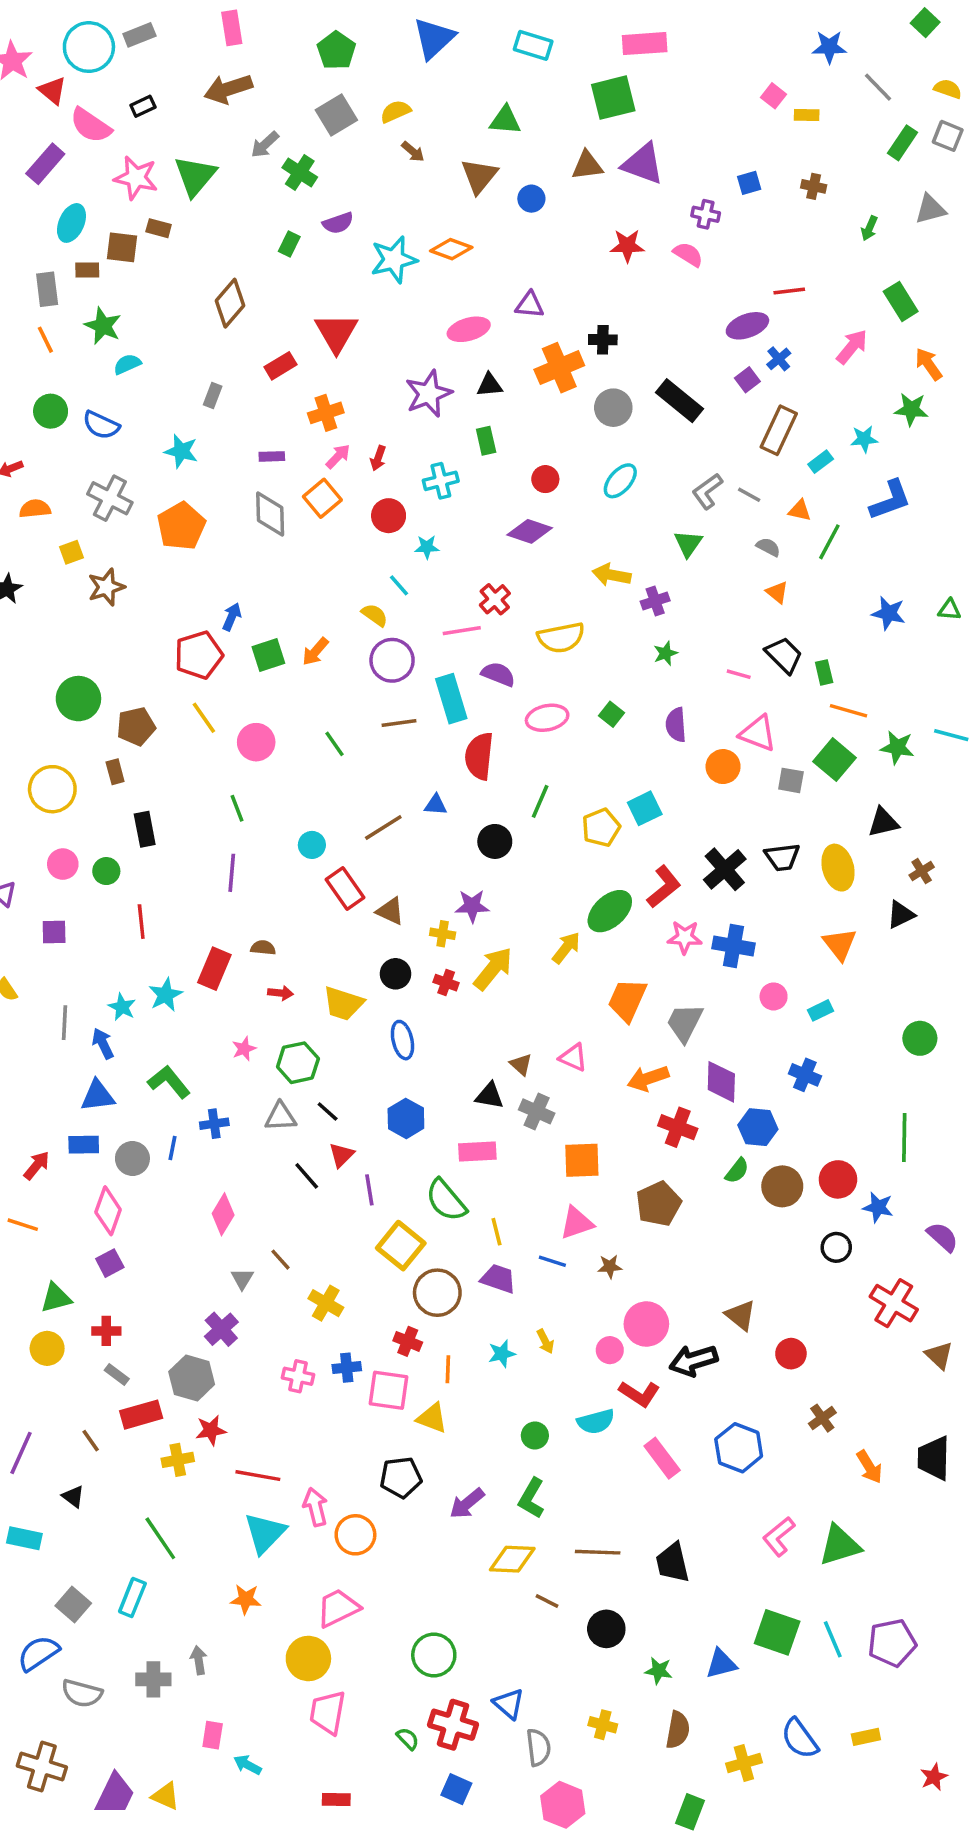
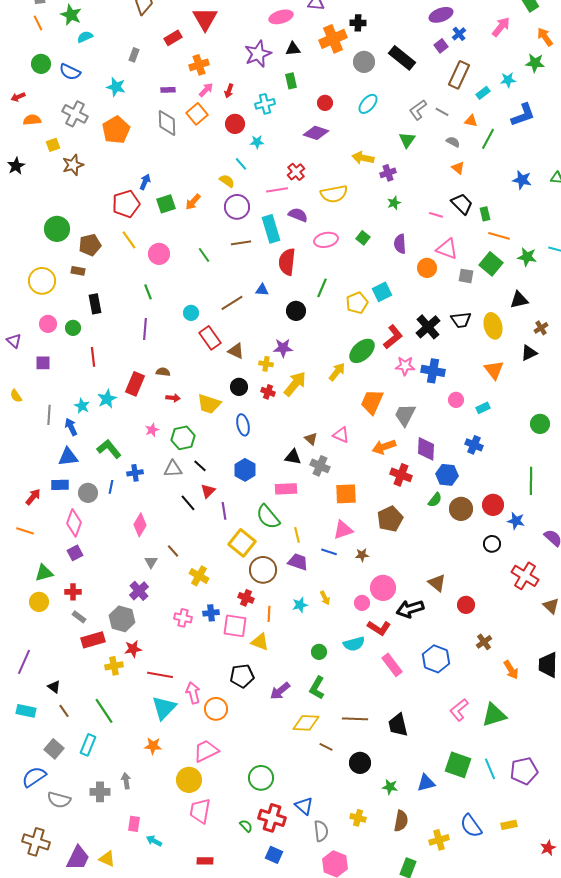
brown rectangle: (115, 772) -> (78, 271), turned -64
brown line: (91, 1441) -> (64, 711), moved

